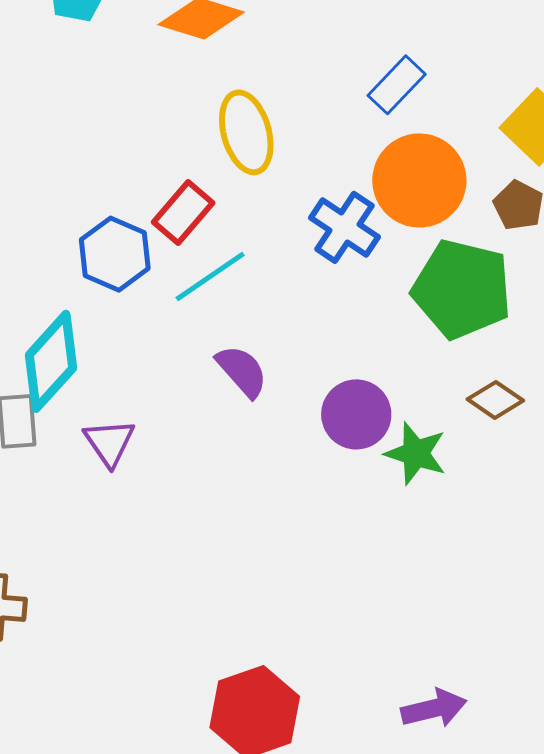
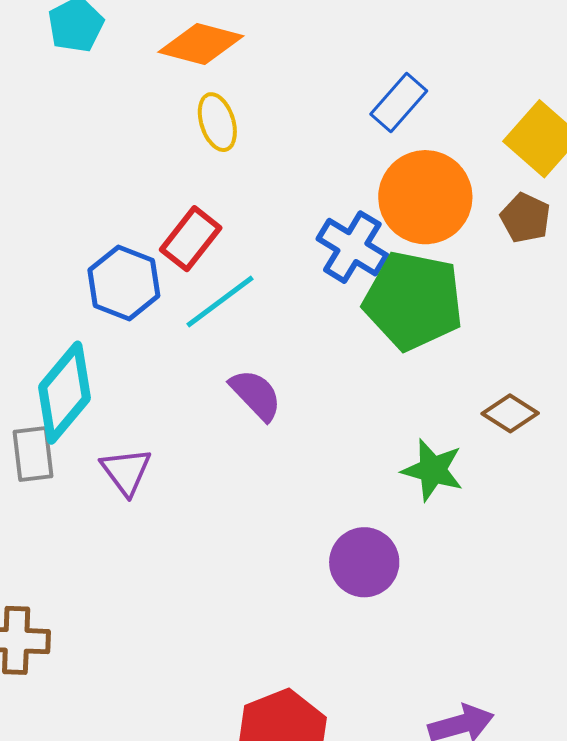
yellow ellipse: (246, 132) -> (217, 122), moved, size x0.7
green pentagon: (462, 289) -> (413, 301), moved
purple circle: (356, 414) -> (364, 562), moved

